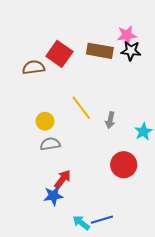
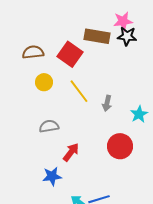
red square: (59, 54) -> (70, 54), moved
yellow circle: (45, 121) -> (44, 82), moved
red arrow: (63, 179) -> (71, 152), moved

